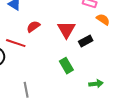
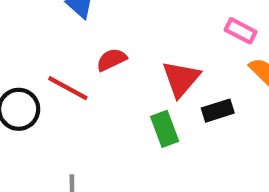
green rectangle: (66, 66) -> (165, 129), moved

